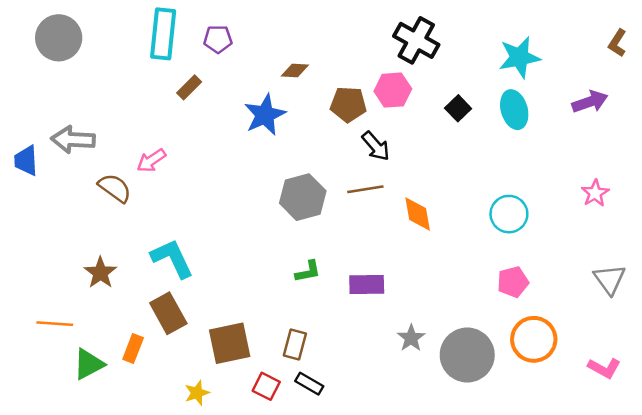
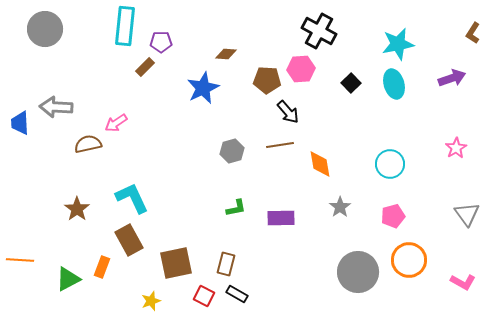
purple pentagon: (218, 39) -> (161, 42), moved
brown semicircle: (115, 188) -> (88, 144), turned -48
gray hexagon: (303, 197) -> (232, 151), size x0.7
orange line: (55, 324) -> (20, 260), moved
gray star: (411, 338) -> (340, 207), moved

